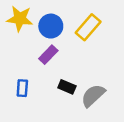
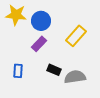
yellow rectangle: (88, 27) -> (76, 36), moved
gray semicircle: (93, 96) -> (75, 77), turned 35

